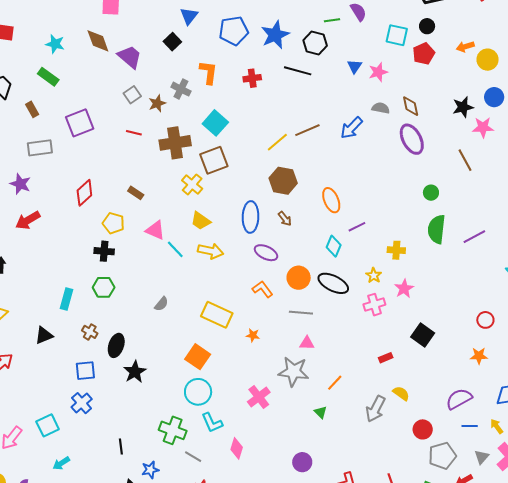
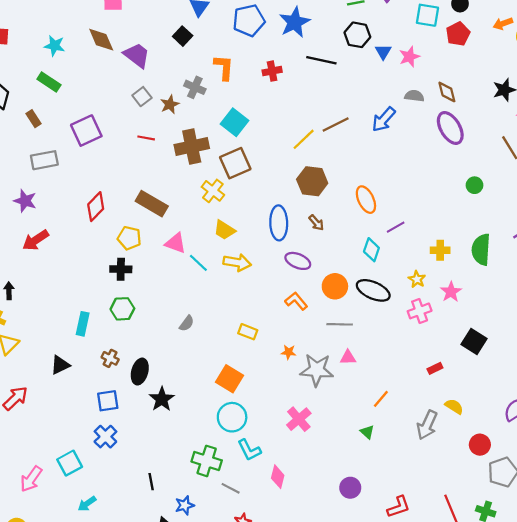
black hexagon: (315, 43) -> (357, 35), moved
brown rectangle: (136, 193) -> (152, 204), size x1.8
green semicircle: (437, 229) -> (481, 250), moved
yellow rectangle: (217, 315) -> (248, 332), size x0.6
gray star: (294, 372) -> (317, 370), moved

